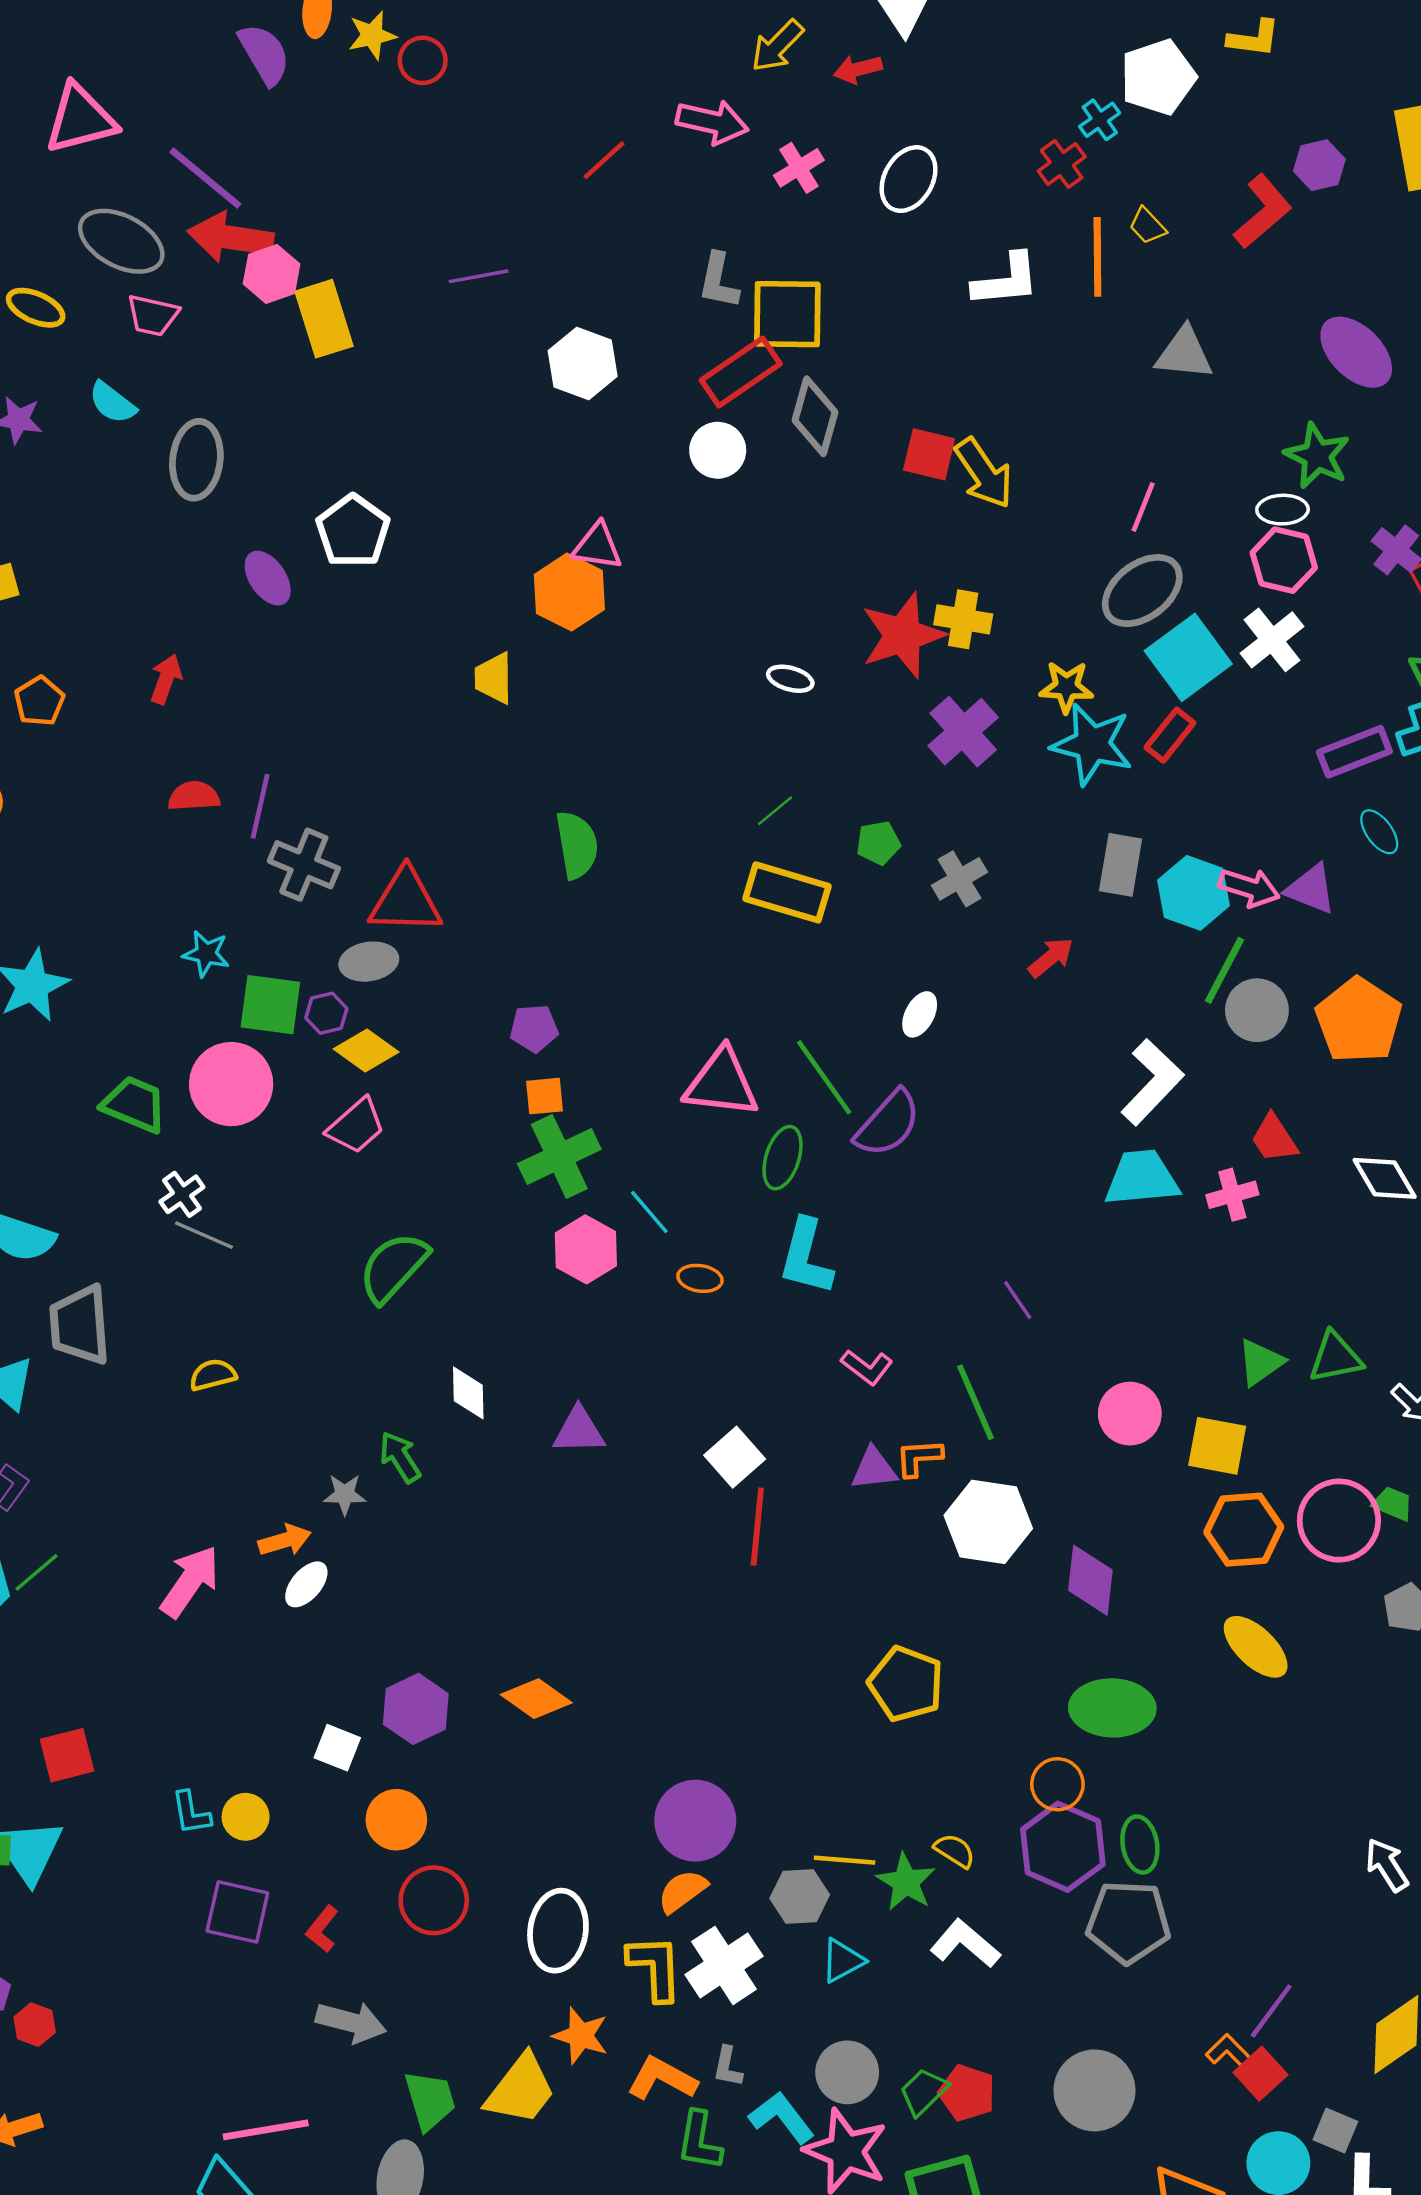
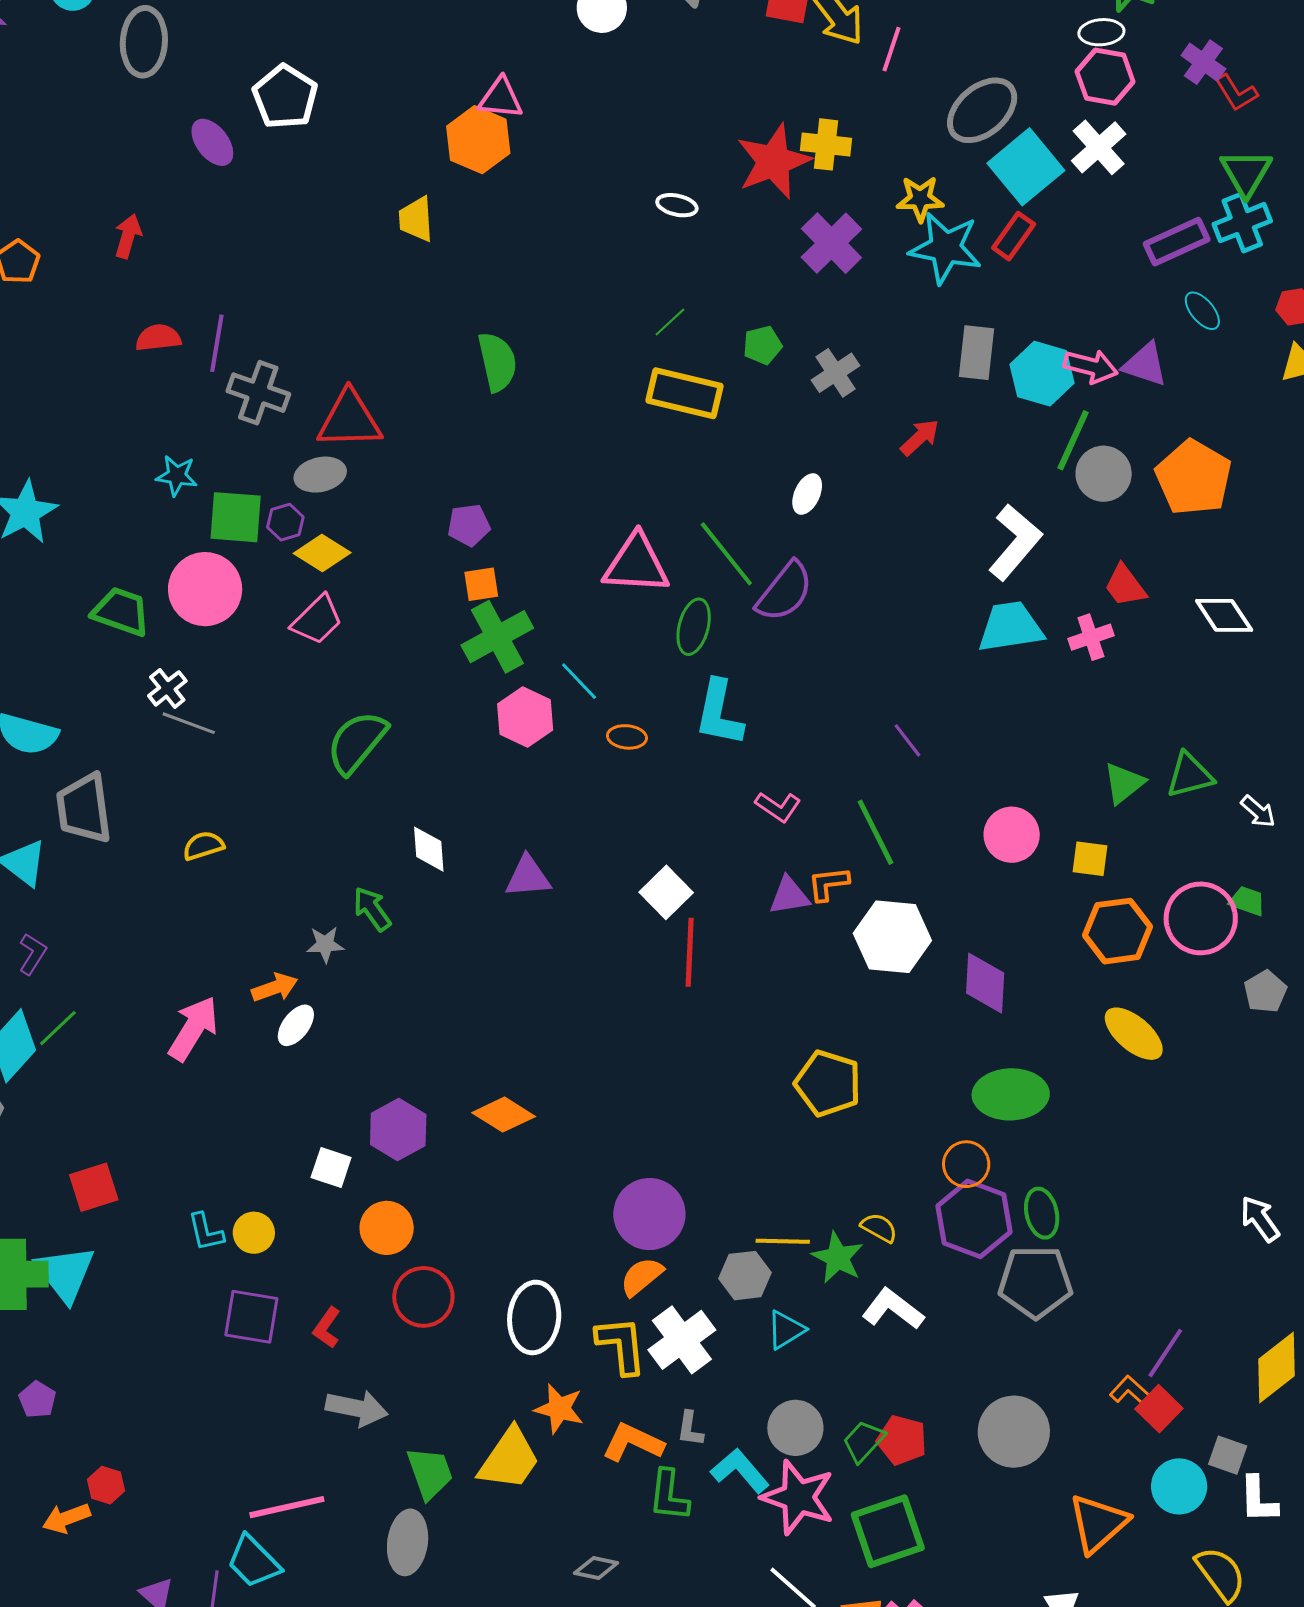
pink line: (1143, 507) -> (892, 49), moved
yellow square: (1217, 1446) -> (1090, 859), size x0.7
red hexagon: (35, 2025) -> (106, 1485), moved

